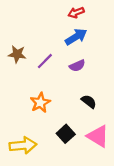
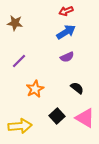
brown star: (17, 54) -> (15, 23), moved
purple line: (45, 61) -> (19, 61), moved

